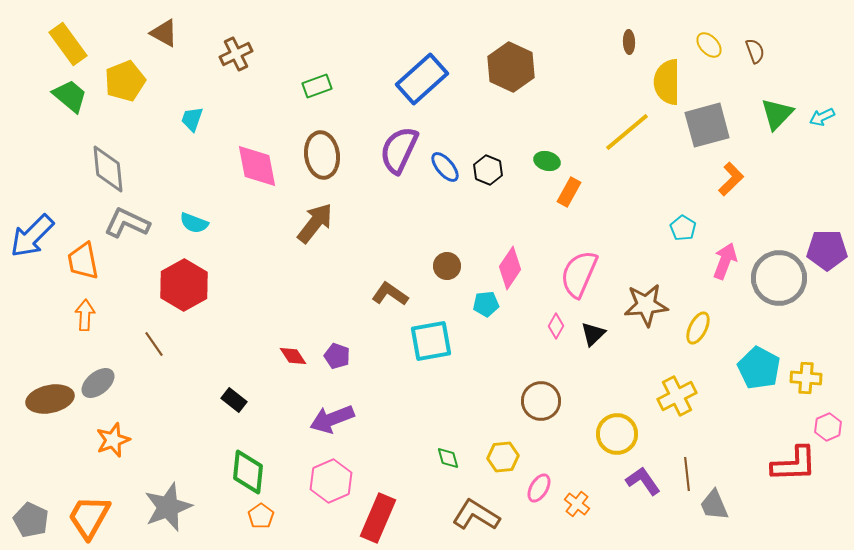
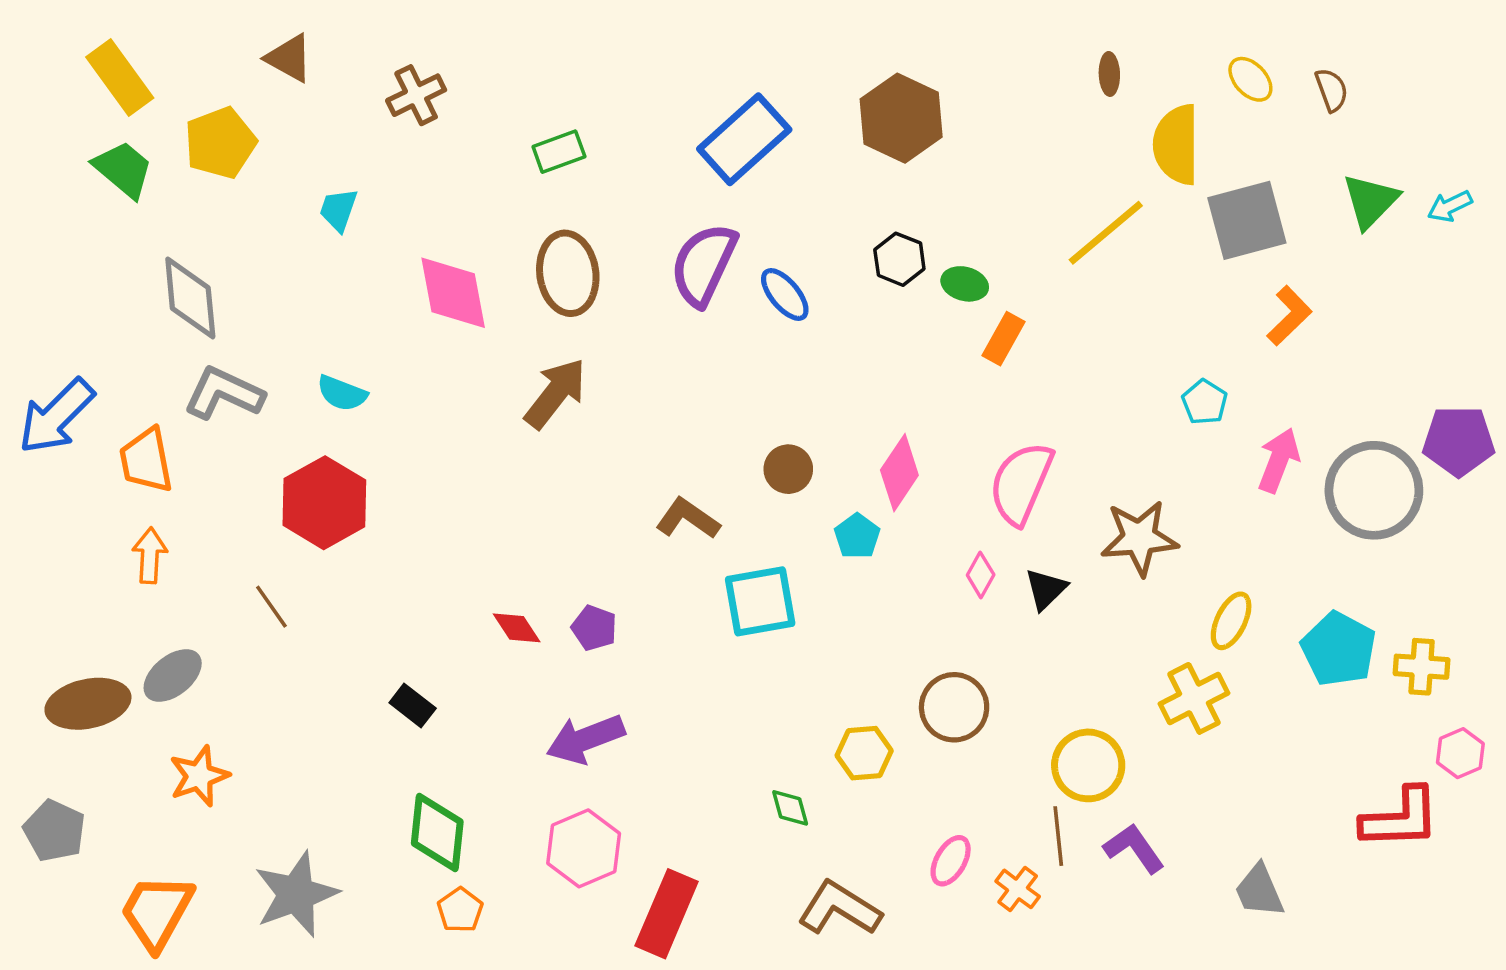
black hexagon: (488, 170) -> (899, 259), moved
cyan pentagon: (486, 304) -> (857, 536), turned -30
yellow ellipse: (698, 328) -> (1231, 621), moved
yellow hexagon: (503, 457) -> (864, 753), moved
brown line: (687, 474) -> (1058, 836), moved
gray pentagon: (31, 520) -> (54, 831), moved

